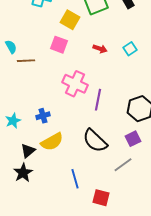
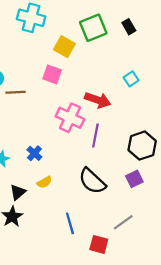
red arrow: (100, 49) -> (98, 100), moved, size x1.6
blue cross: (43, 116) -> (34, 153), turned -32
yellow semicircle: (52, 142) -> (44, 182), size x0.6
gray line: (123, 165) -> (123, 222), moved

